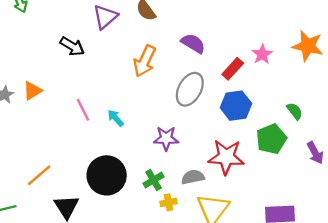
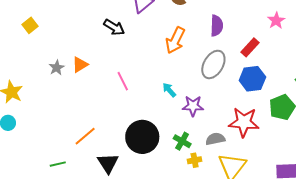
purple semicircle: (193, 43) -> (217, 26), turned 60
pink star: (262, 54) -> (276, 20), moved
cyan arrow: (116, 118) -> (169, 90), moved
green cross: (154, 180) -> (182, 141), turned -30

